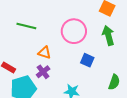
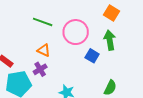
green line: (26, 26) -> (43, 22), moved
blue square: (87, 60) -> (92, 56), moved

